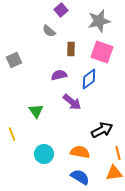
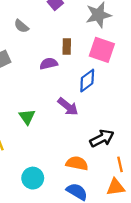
gray semicircle: (49, 31) -> (21, 26), moved
purple semicircle: (59, 75) -> (49, 64), moved
cyan circle: (44, 154) -> (33, 178), moved

